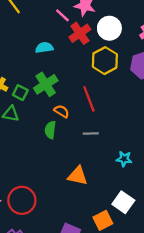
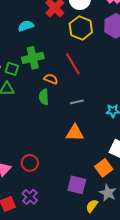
green cross: (46, 84) -> (33, 58), turned 30
gray line: (91, 134) -> (77, 102), moved
red circle: (22, 200) -> (30, 163), size x0.7

